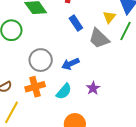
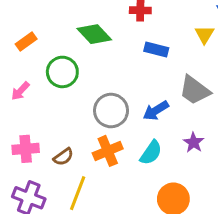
blue rectangle: (76, 23) -> (156, 49), turned -35
gray trapezoid: (99, 38) -> (195, 90), moved

